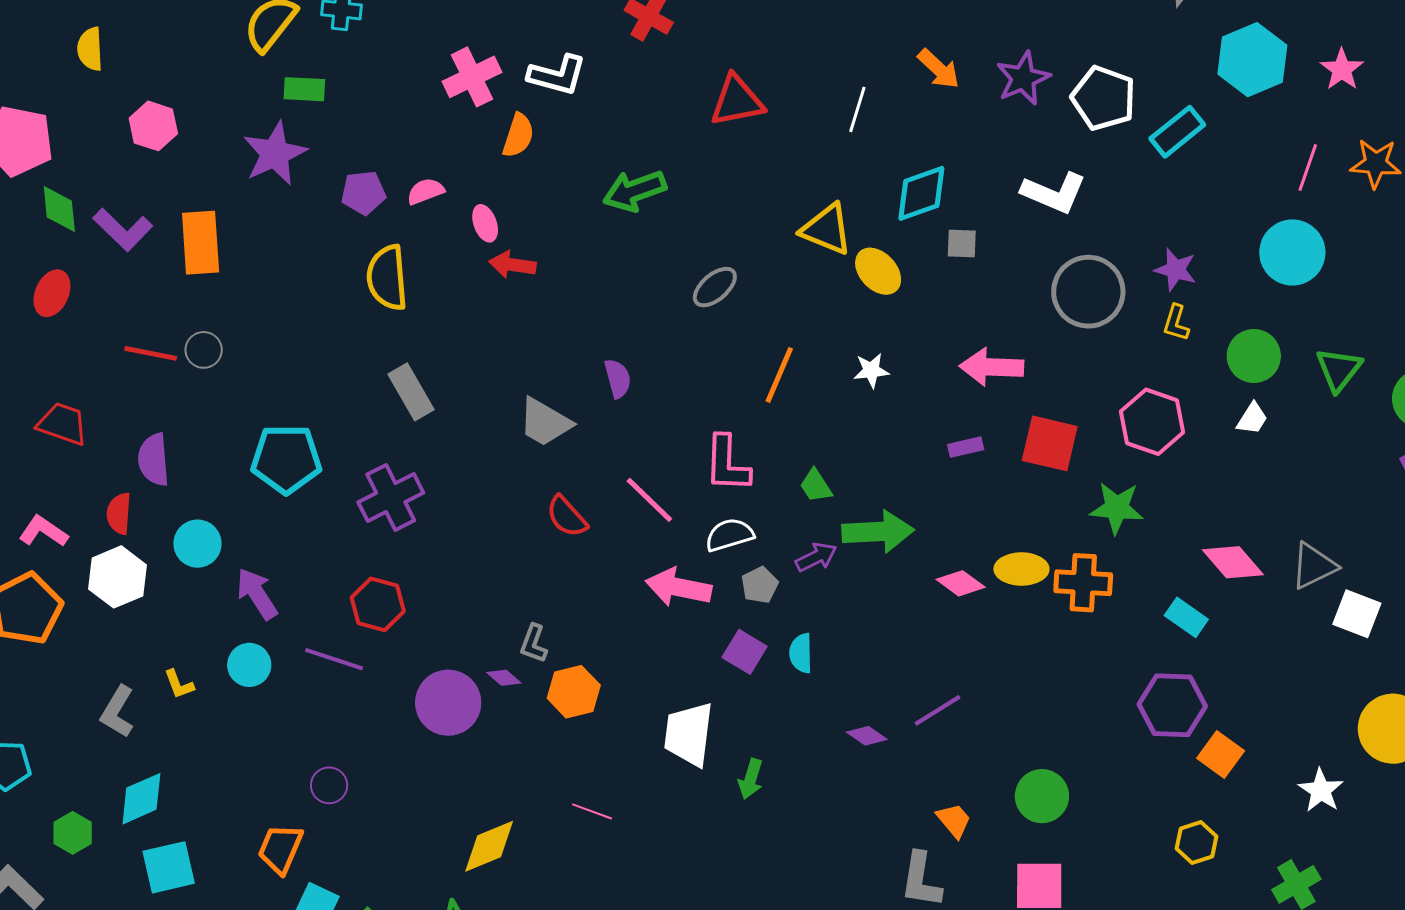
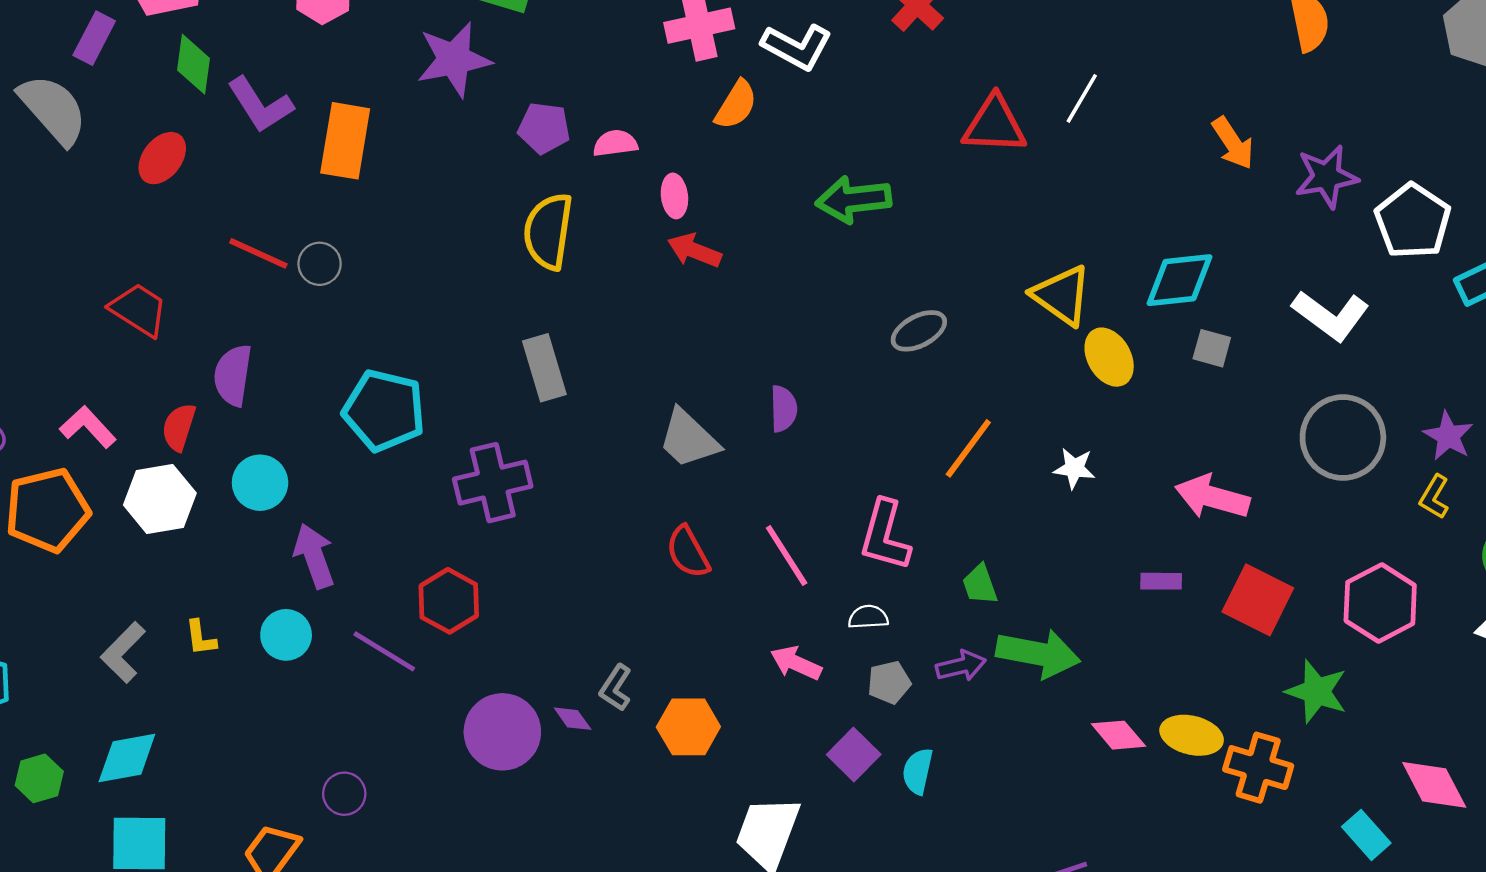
white line: (857, 109) -> (1082, 98), moved
white semicircle: (729, 535) -> (868, 617), size x0.7
pink arrow: (679, 587) -> (796, 663), size x0.7
orange hexagon: (574, 692) -> (688, 727), moved

